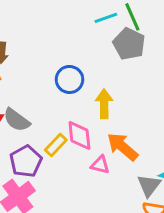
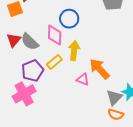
yellow arrow: (104, 104) -> (74, 51), moved
pink diamond: (79, 136) -> (55, 35), moved

